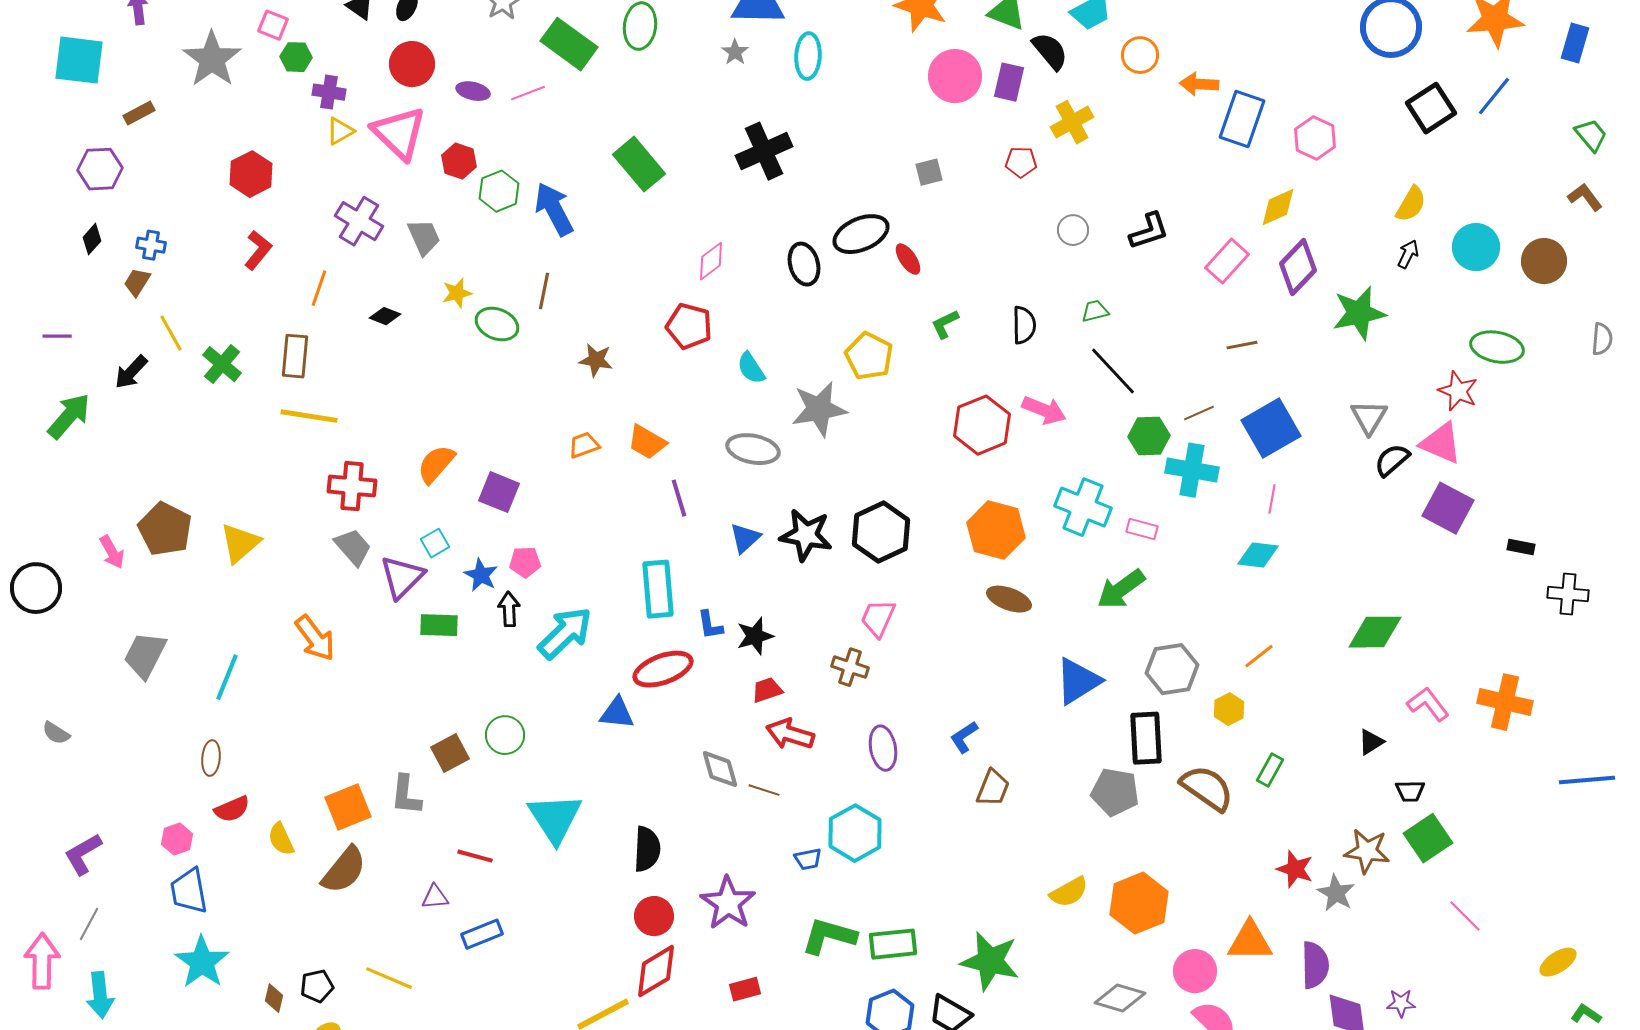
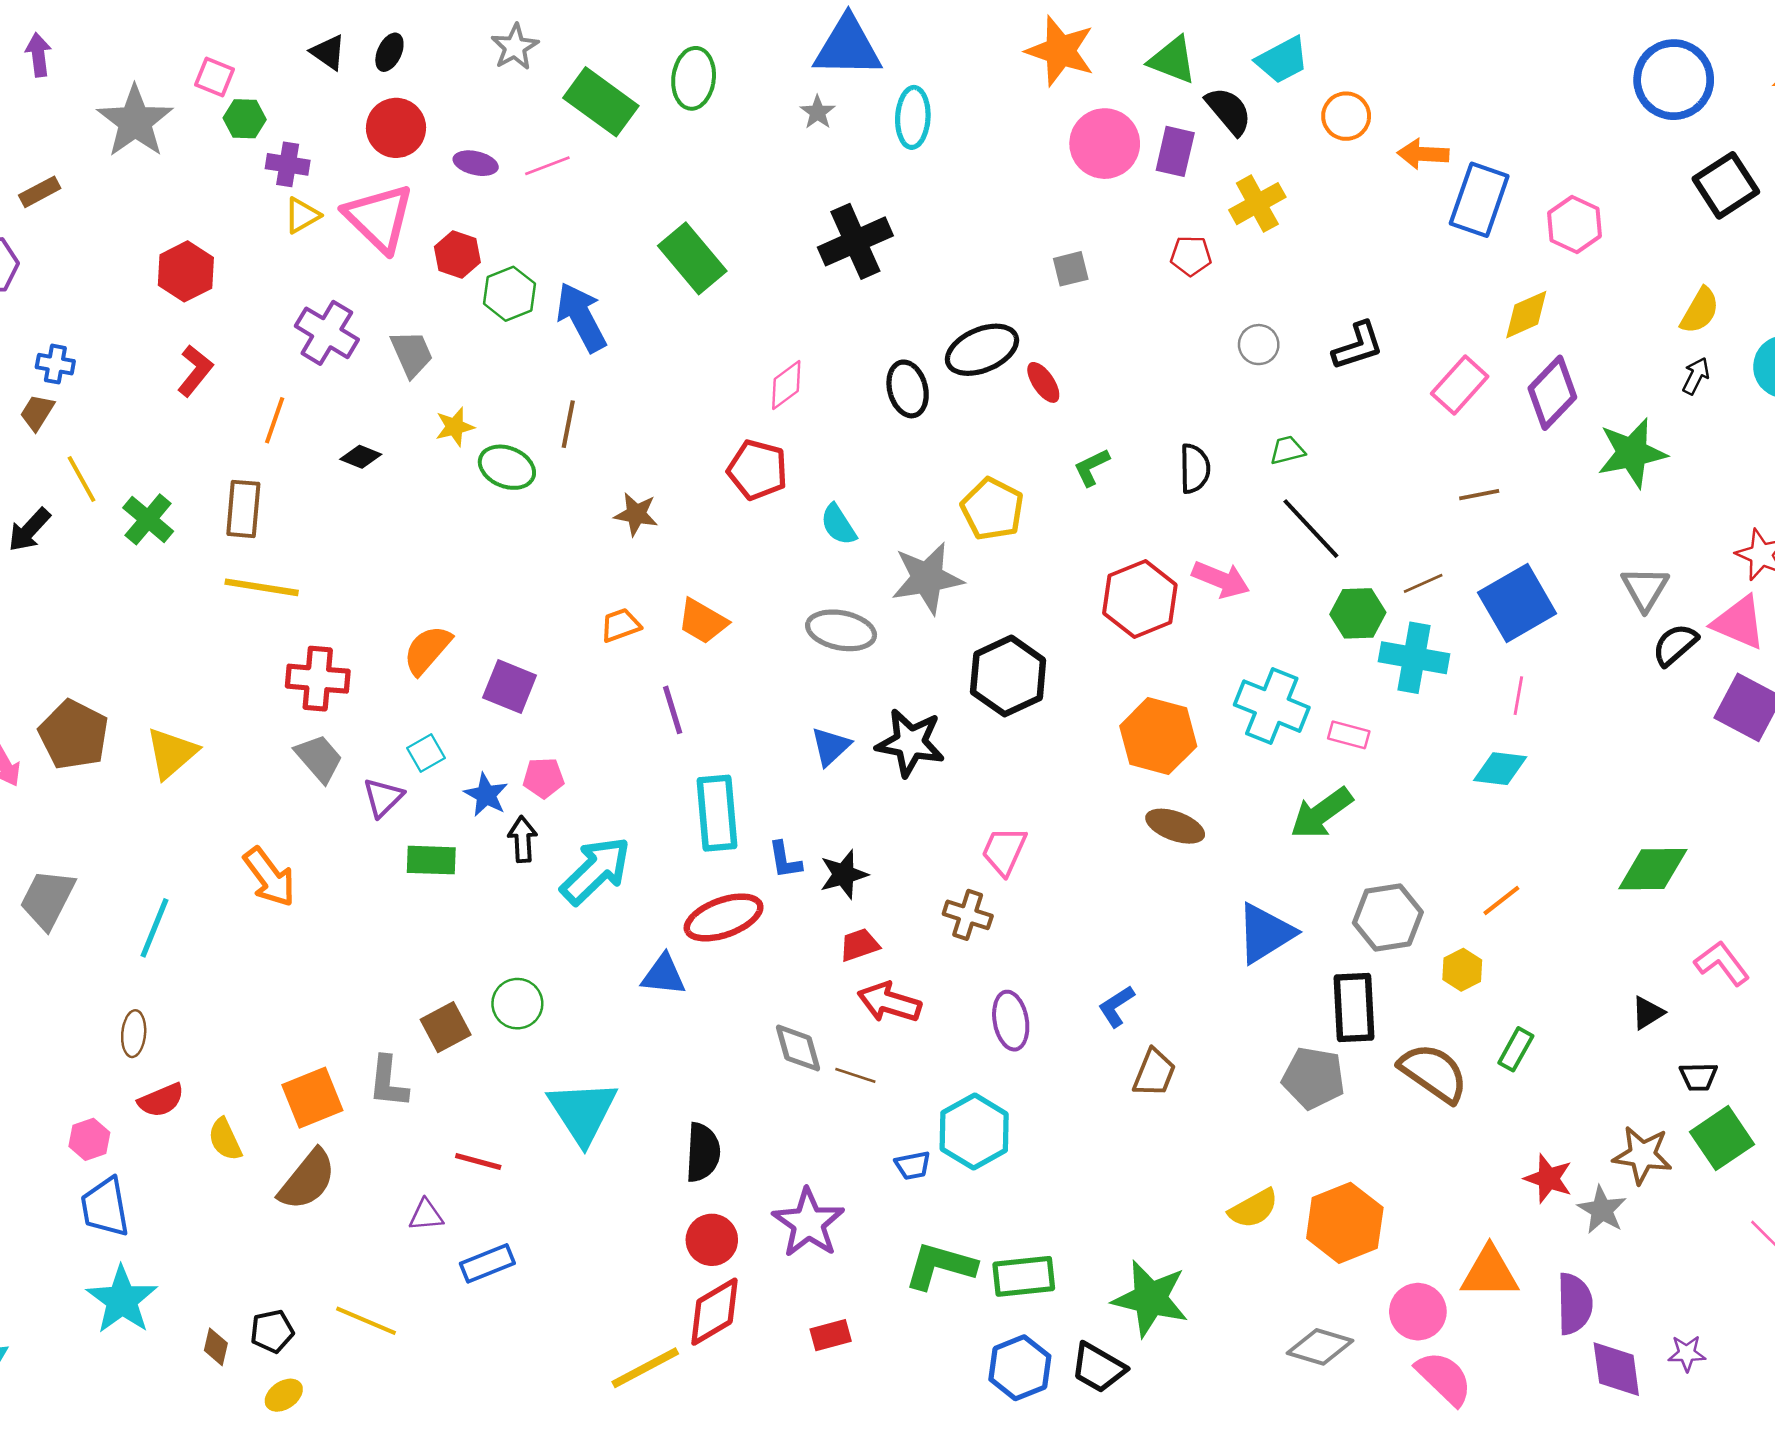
purple line: (679, 498) -> (673, 710), moved
black hexagon: (881, 532) -> (1008, 676), moved
purple triangle: (402, 577) -> (383, 797), size x0.7

